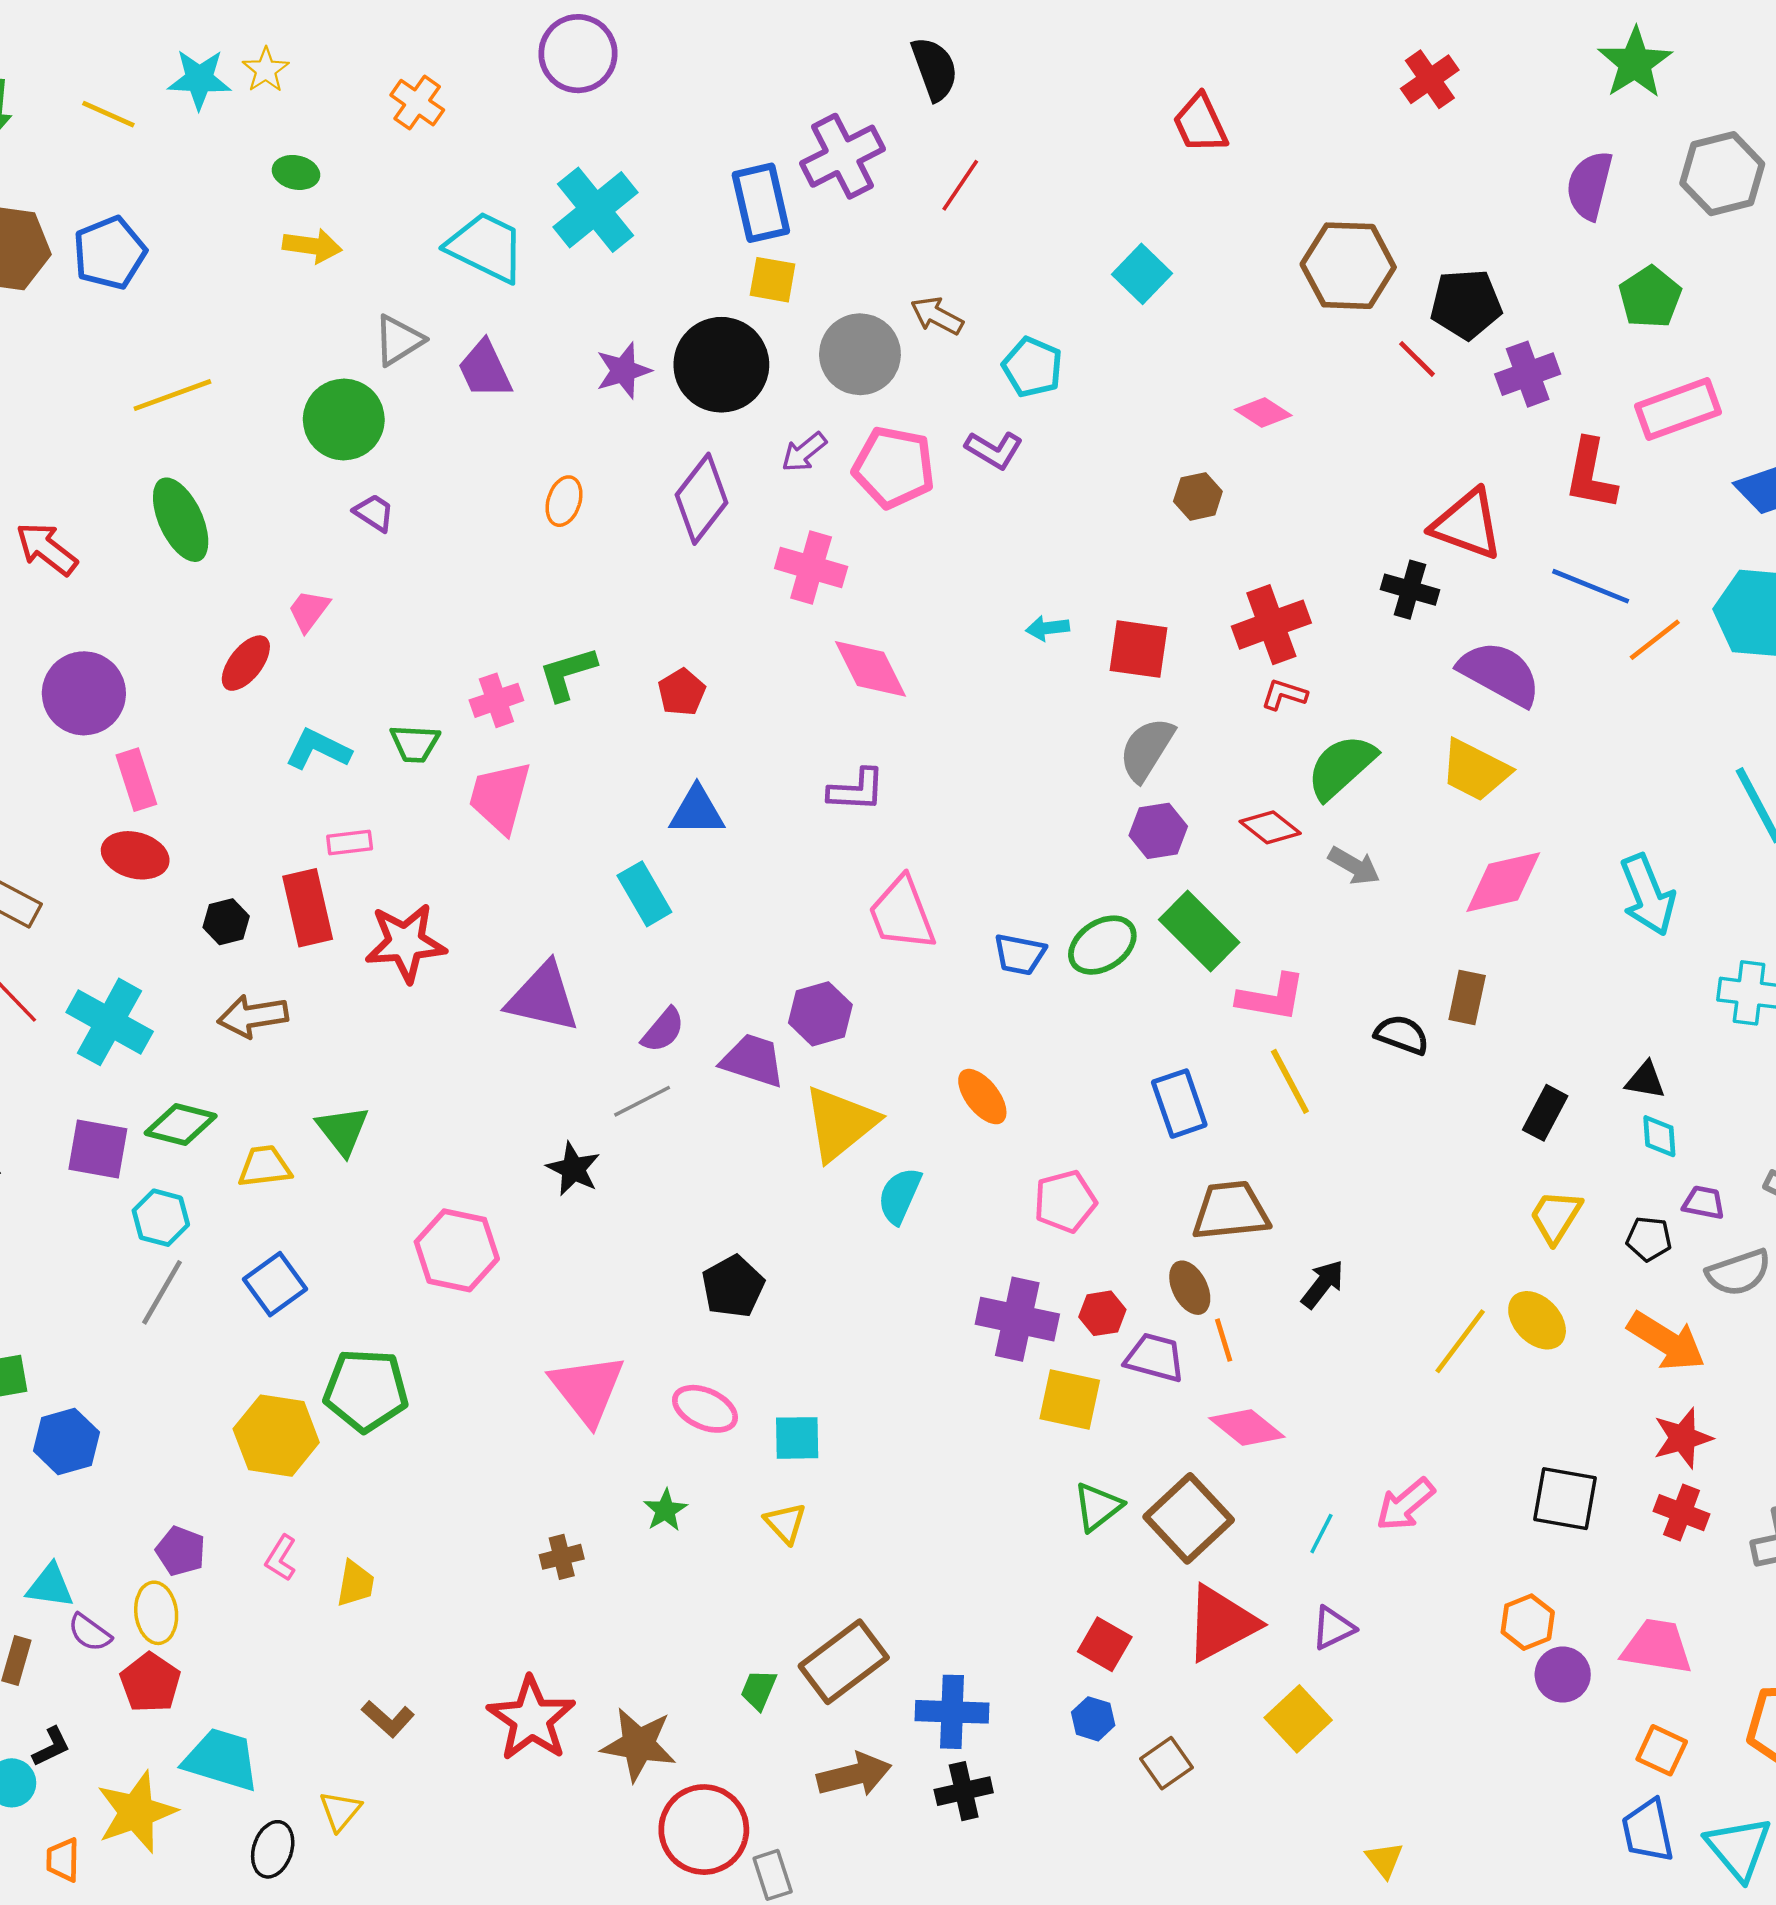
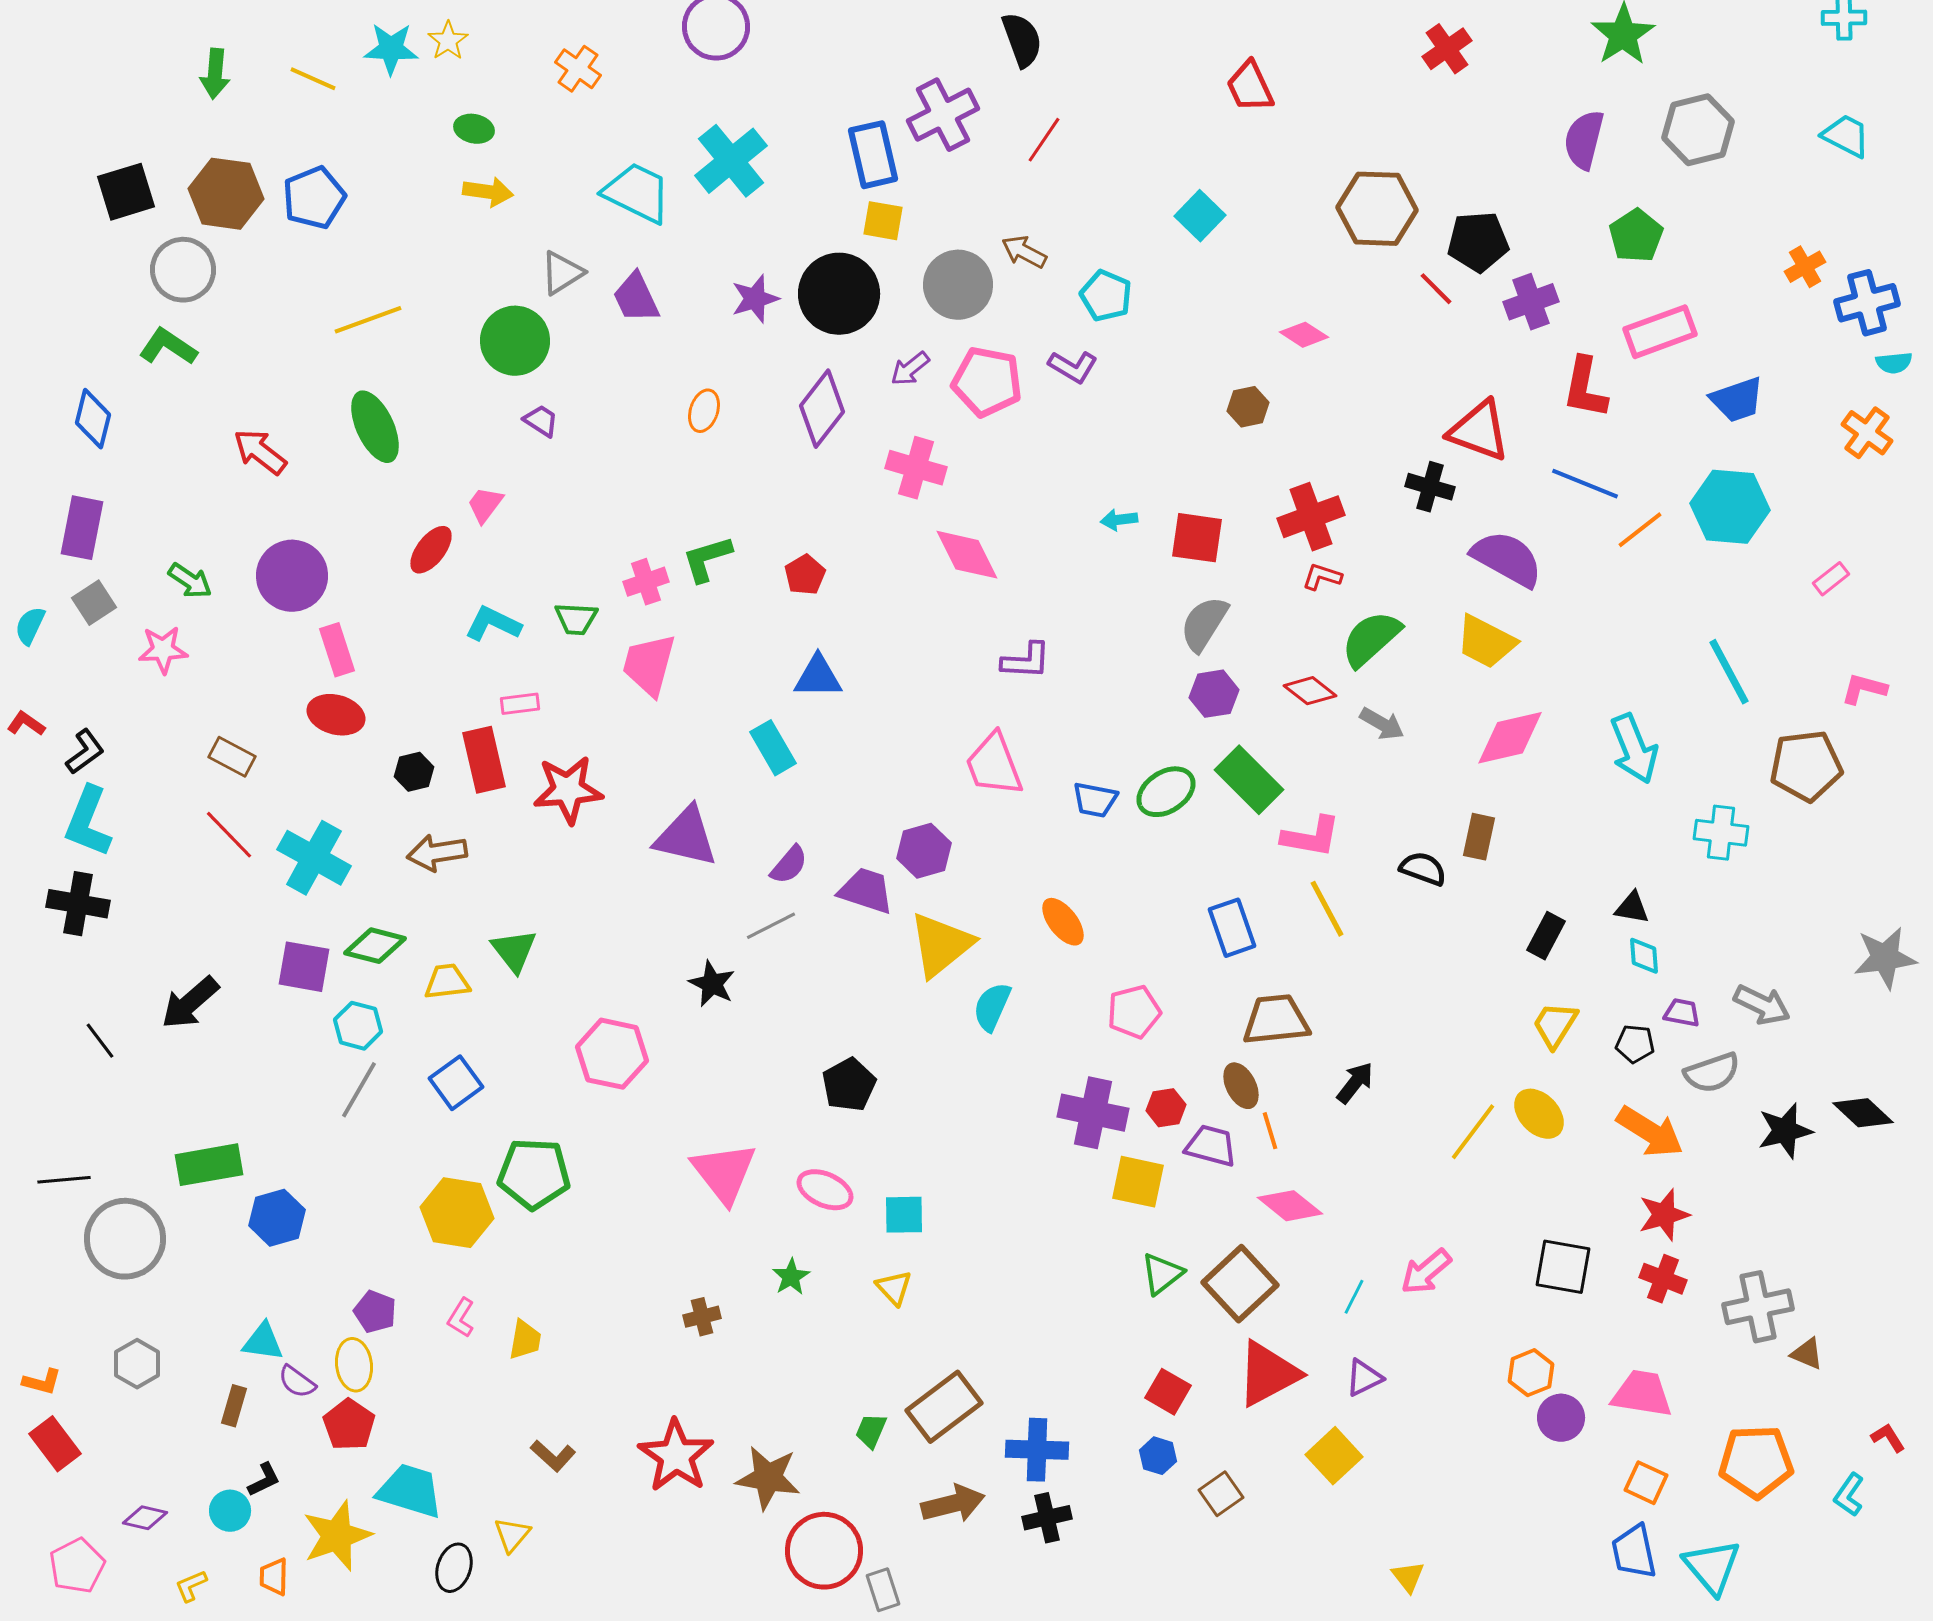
purple L-shape: (856, 790) -> (1026, 661), moved

